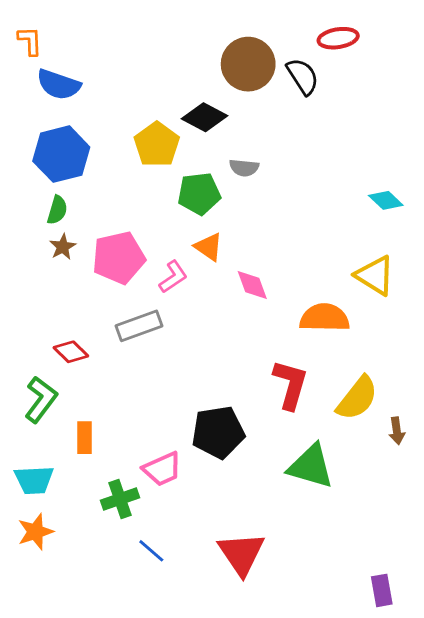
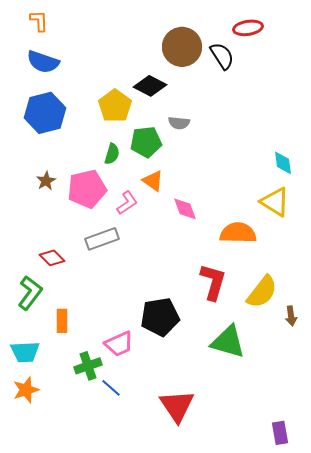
orange L-shape: (30, 41) -> (39, 21), moved
cyan diamond: (386, 200) -> (283, 163), moved, turned 40
green semicircle: (57, 210) -> (112, 154), moved
blue line: (151, 551) -> (111, 388), moved

